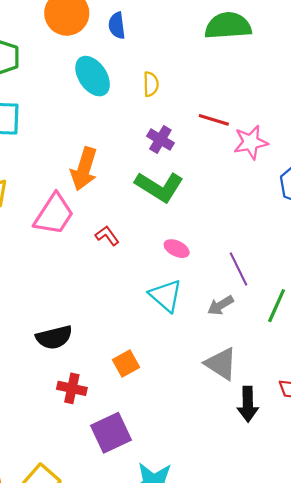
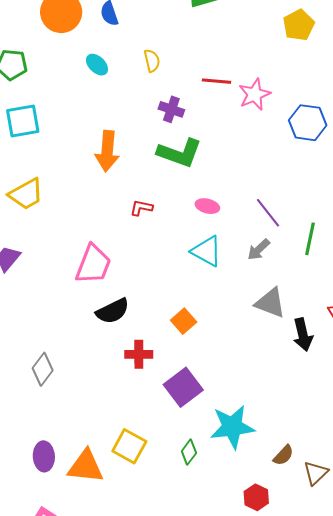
cyan ellipse: (93, 76) -> (97, 65), size x0.6
pink trapezoid: (54, 214) -> (93, 264), moved
red L-shape: (107, 236) -> (141, 208), turned -30

